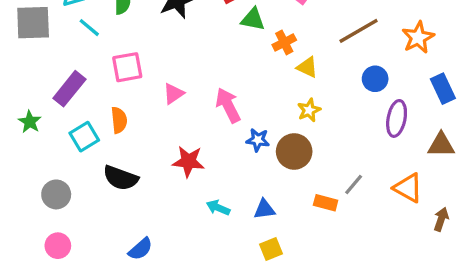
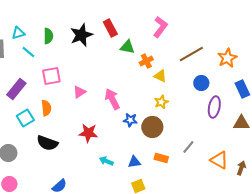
orange triangle: (408, 188) -> (219, 160), moved
orange rectangle: (326, 203) -> (161, 158), moved

